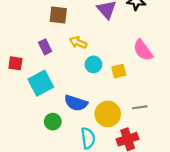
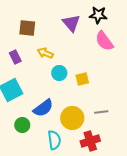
pink semicircle: (143, 50) -> (104, 41), moved
blue semicircle: (76, 103) -> (43, 108), turned -55

